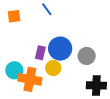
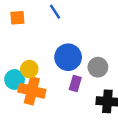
purple rectangle: (40, 53) -> (75, 83), moved
yellow circle: (53, 68) -> (29, 69), moved

